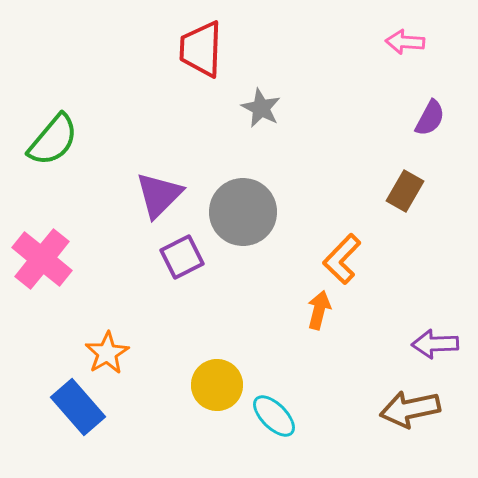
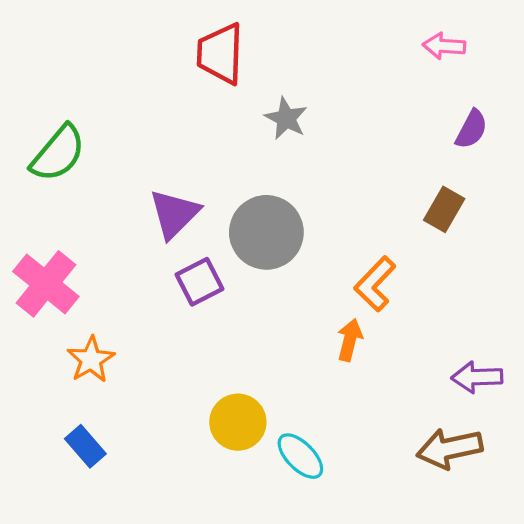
orange star: (107, 353) -> (91, 360), moved
blue rectangle: (78, 407) -> (85, 446), size x0.7

